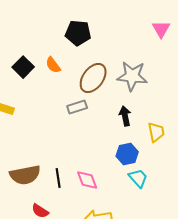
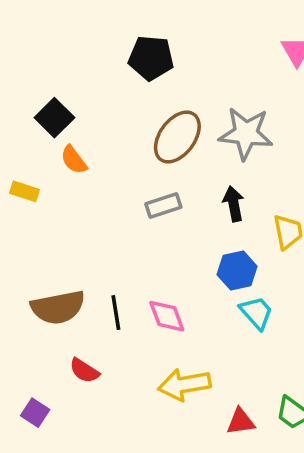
orange semicircle: (53, 65) -> (74, 160), moved
gray rectangle: (77, 107) -> (163, 205), moved

